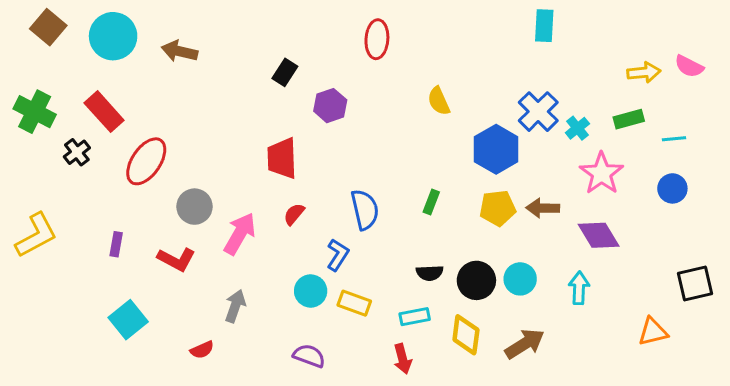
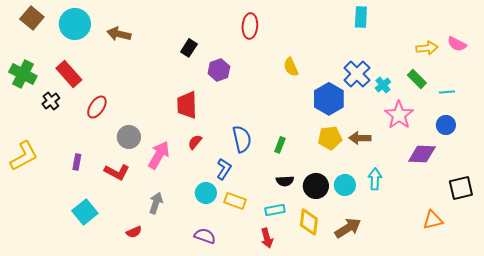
green rectangle: (629, 119) -> (417, 79), turned 60
red ellipse: (146, 161) -> (97, 107), size x0.7
green rectangle: (431, 202) -> (280, 145), moved
purple diamond: (599, 235) -> (422, 154), moved, turned -56
cyan arrow: (579, 288) -> (375, 179), moved

